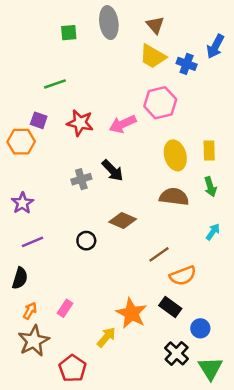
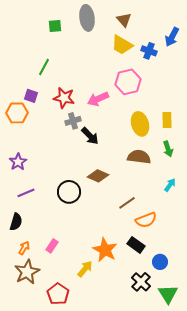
green line: (55, 84) -> (44, 67), turned -42
gray cross: (81, 179) -> (73, 121), moved
black circle: (86, 241) -> (69, 192), size x1.5

